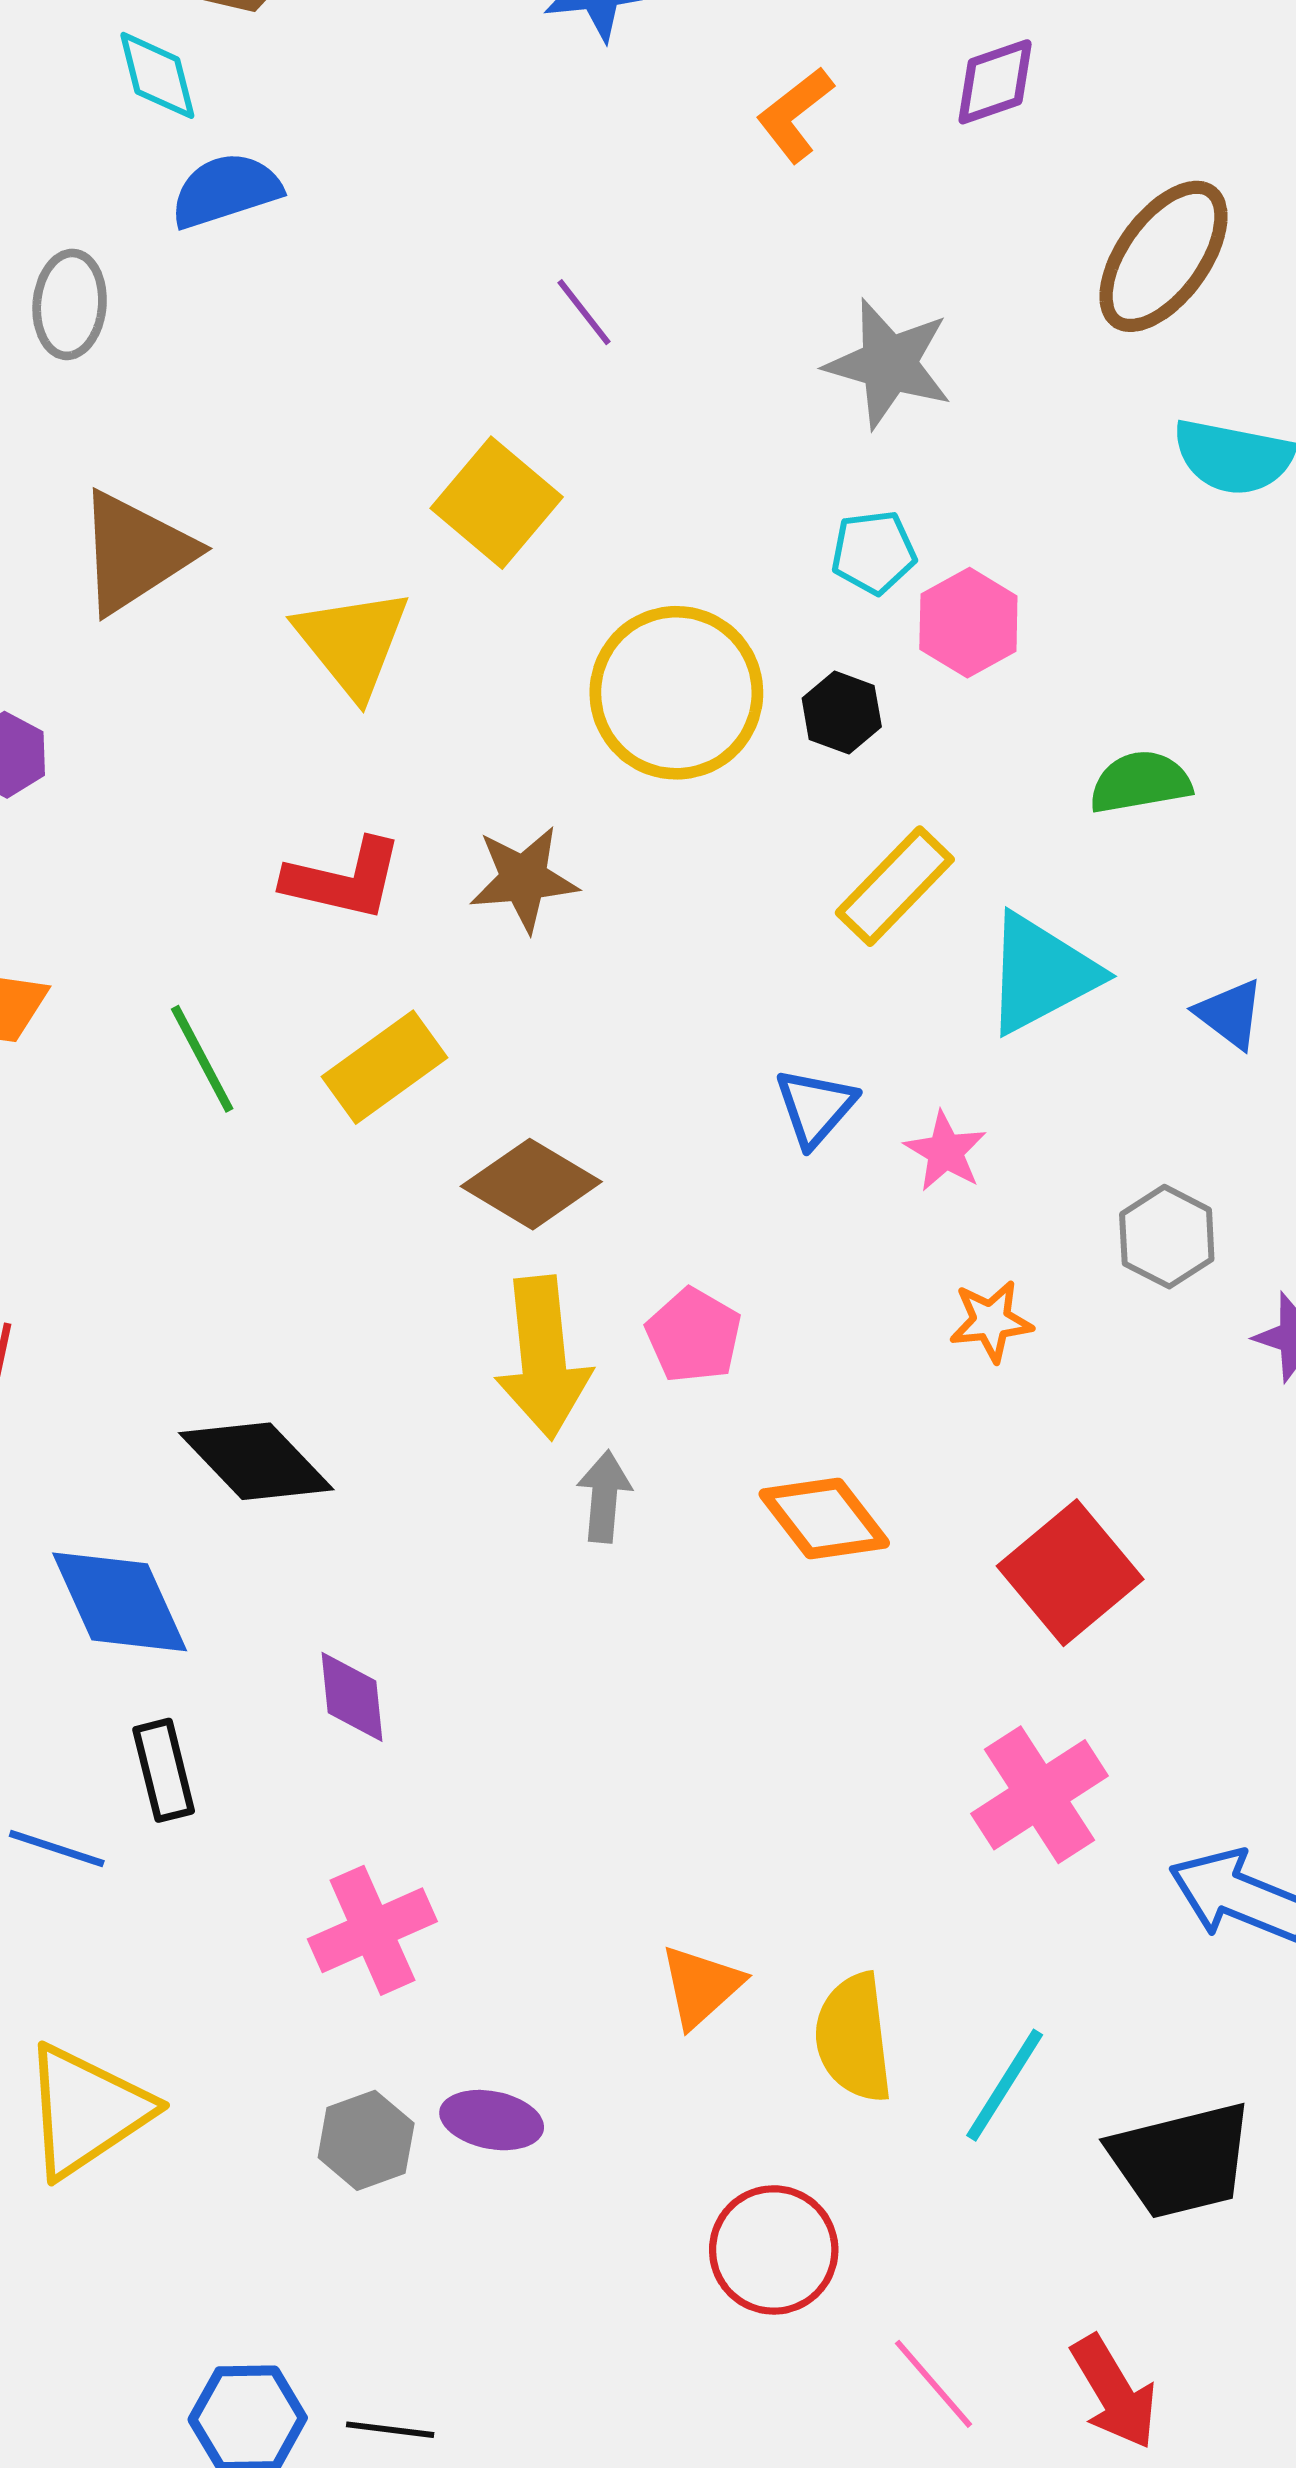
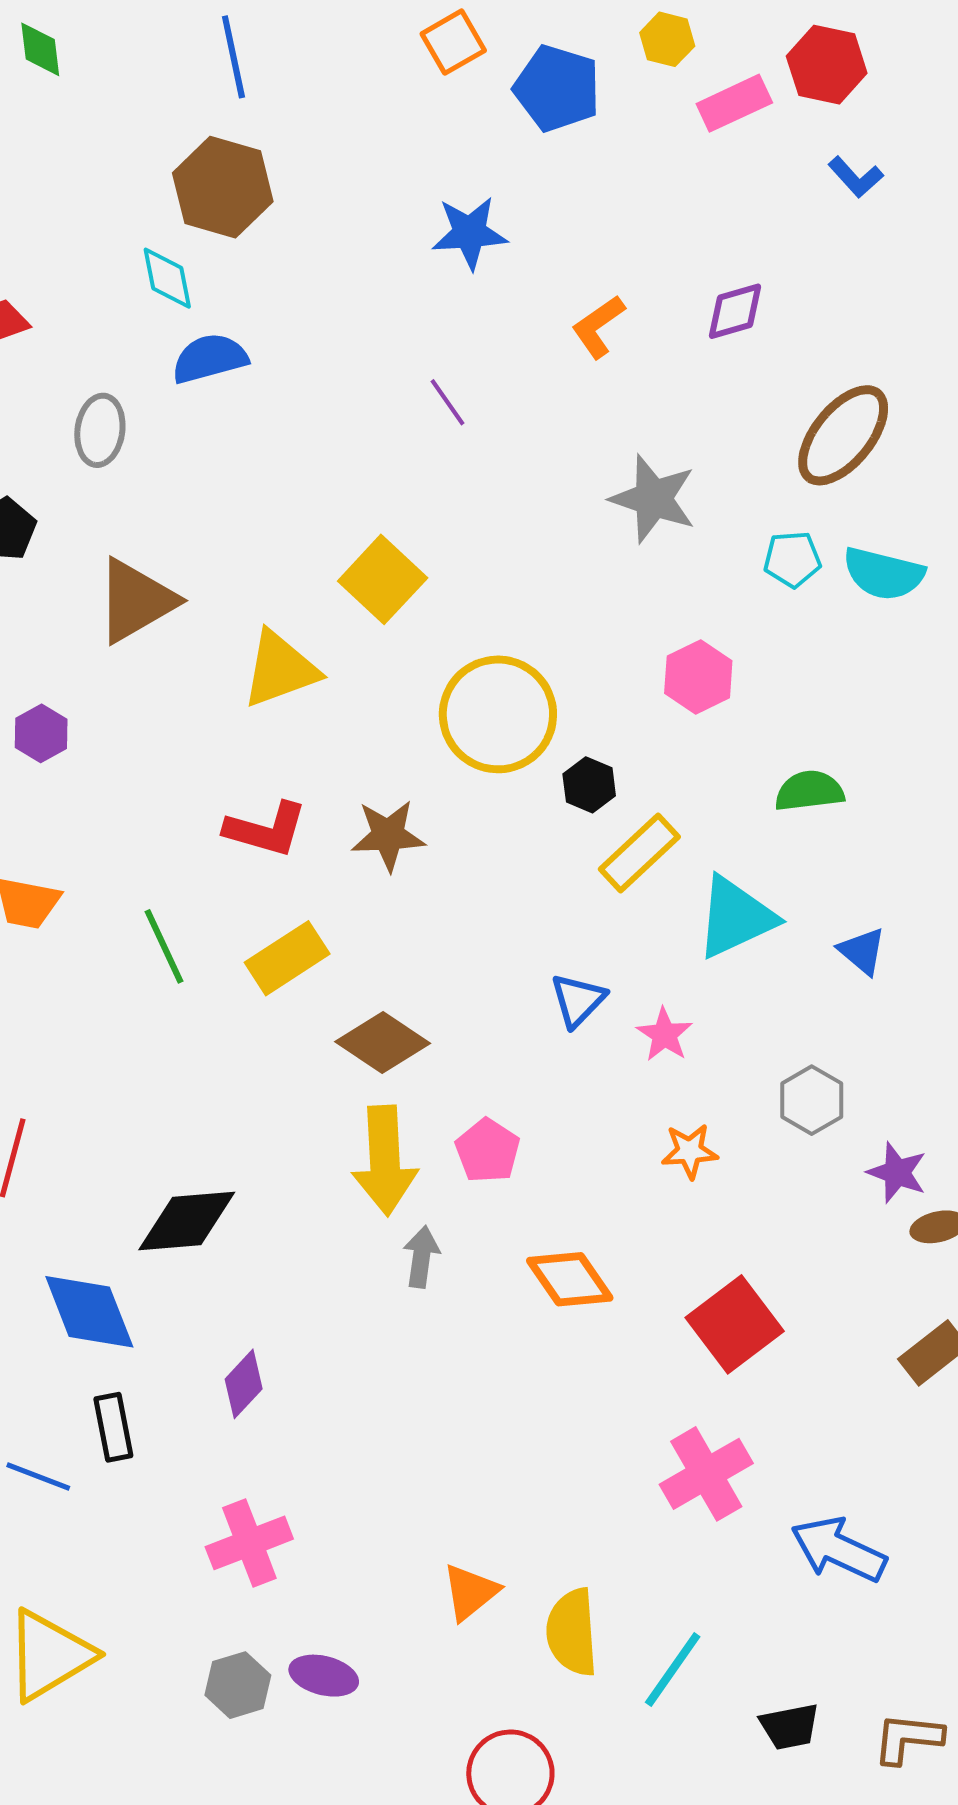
purple line: (584, 312) -> (447, 402), moved
cyan pentagon: (874, 552) -> (792, 559), moved
yellow triangle: (353, 642) -> (280, 669), turned 46
black hexagon: (842, 712) -> (589, 785), moved
black diamond: (256, 1461) -> (187, 1221), turned -54
purple diamond: (352, 1697) -> (244, 1384), turned 46
black trapezoid: (1181, 2160) -> (790, 1726), size x0.6

